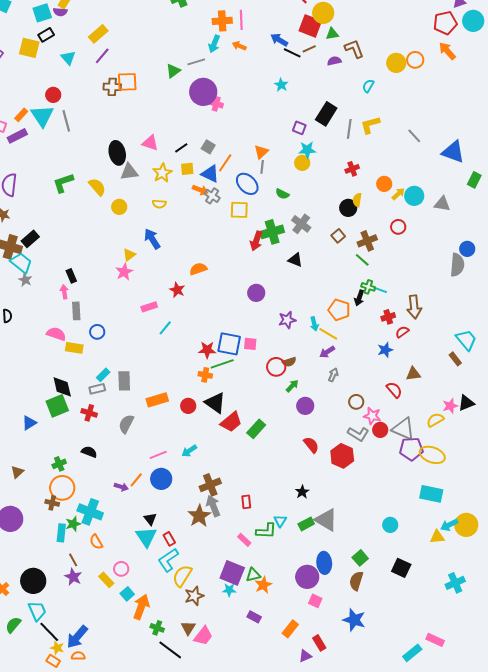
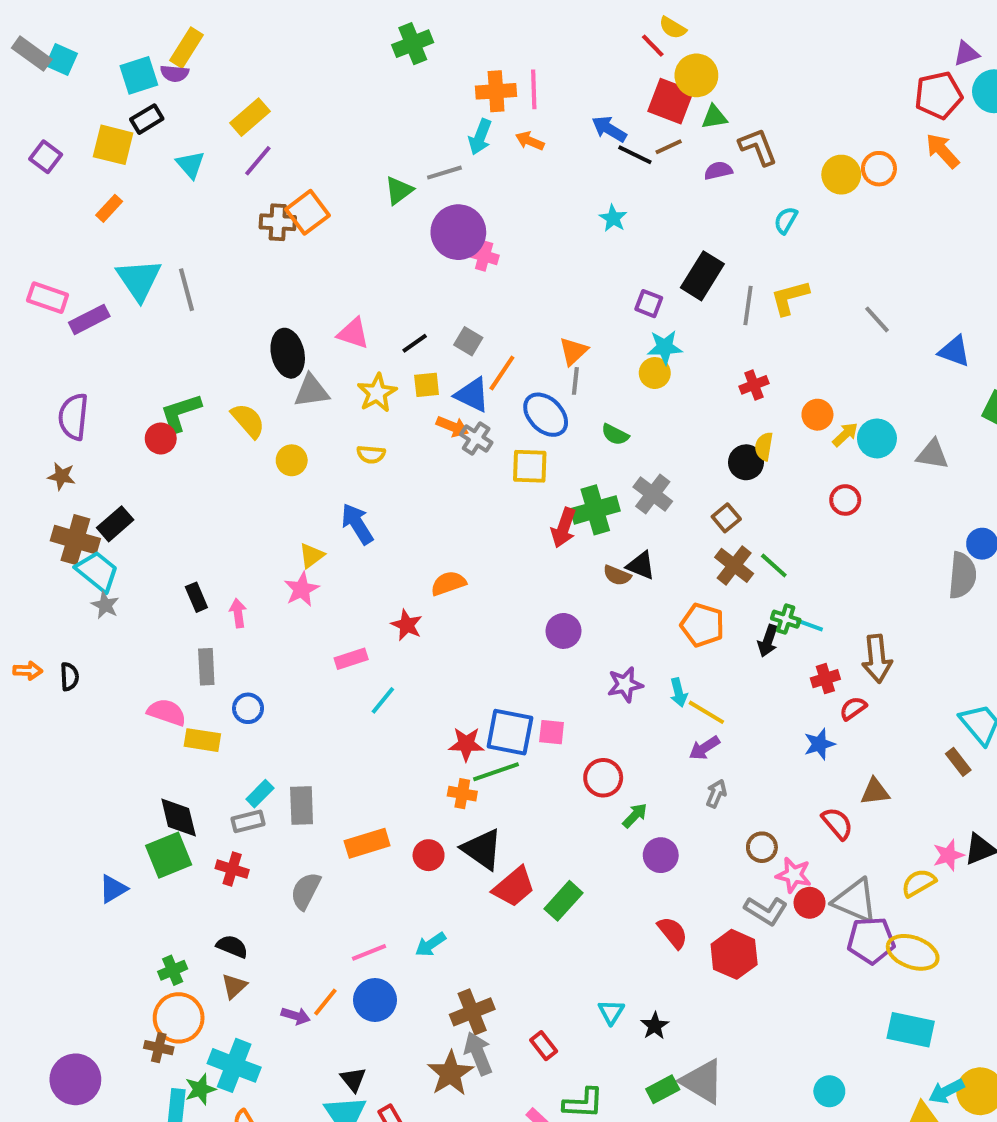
orange square: (127, 82) -> (308, 212), turned -35
red circle: (53, 95) -> (161, 438), moved
orange rectangle: (21, 115) -> (109, 208), moved
blue triangle: (453, 152) -> (954, 351), size x0.7
brown cross: (367, 241) -> (734, 565), moved, turned -30
pink arrow: (64, 292) -> (238, 613), moved
orange pentagon: (339, 310) -> (702, 625), moved
brown semicircle: (289, 362) -> (617, 575), moved, turned 40
brown triangle: (17, 472) -> (234, 986), moved
red rectangle: (246, 502) -> (544, 1046), turned -32
cyan triangle: (280, 521) -> (611, 1012), moved

